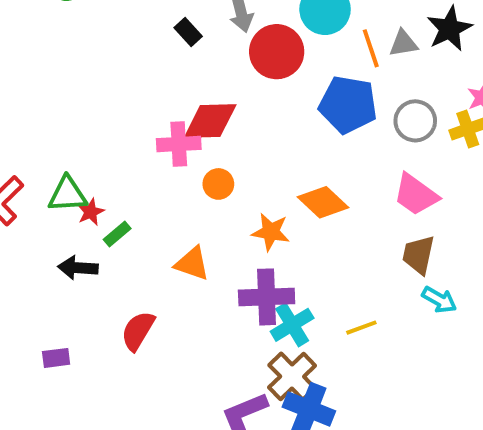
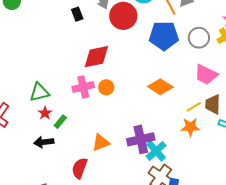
black rectangle: (188, 32) -> (77, 14), turned 32
pink cross: (179, 144) -> (83, 87), moved
green triangle: (67, 194) -> (39, 92), moved
orange star: (271, 232) -> (190, 127), moved
orange triangle: (192, 264) -> (101, 143), moved, turned -30
yellow line: (361, 328) -> (194, 107), moved

